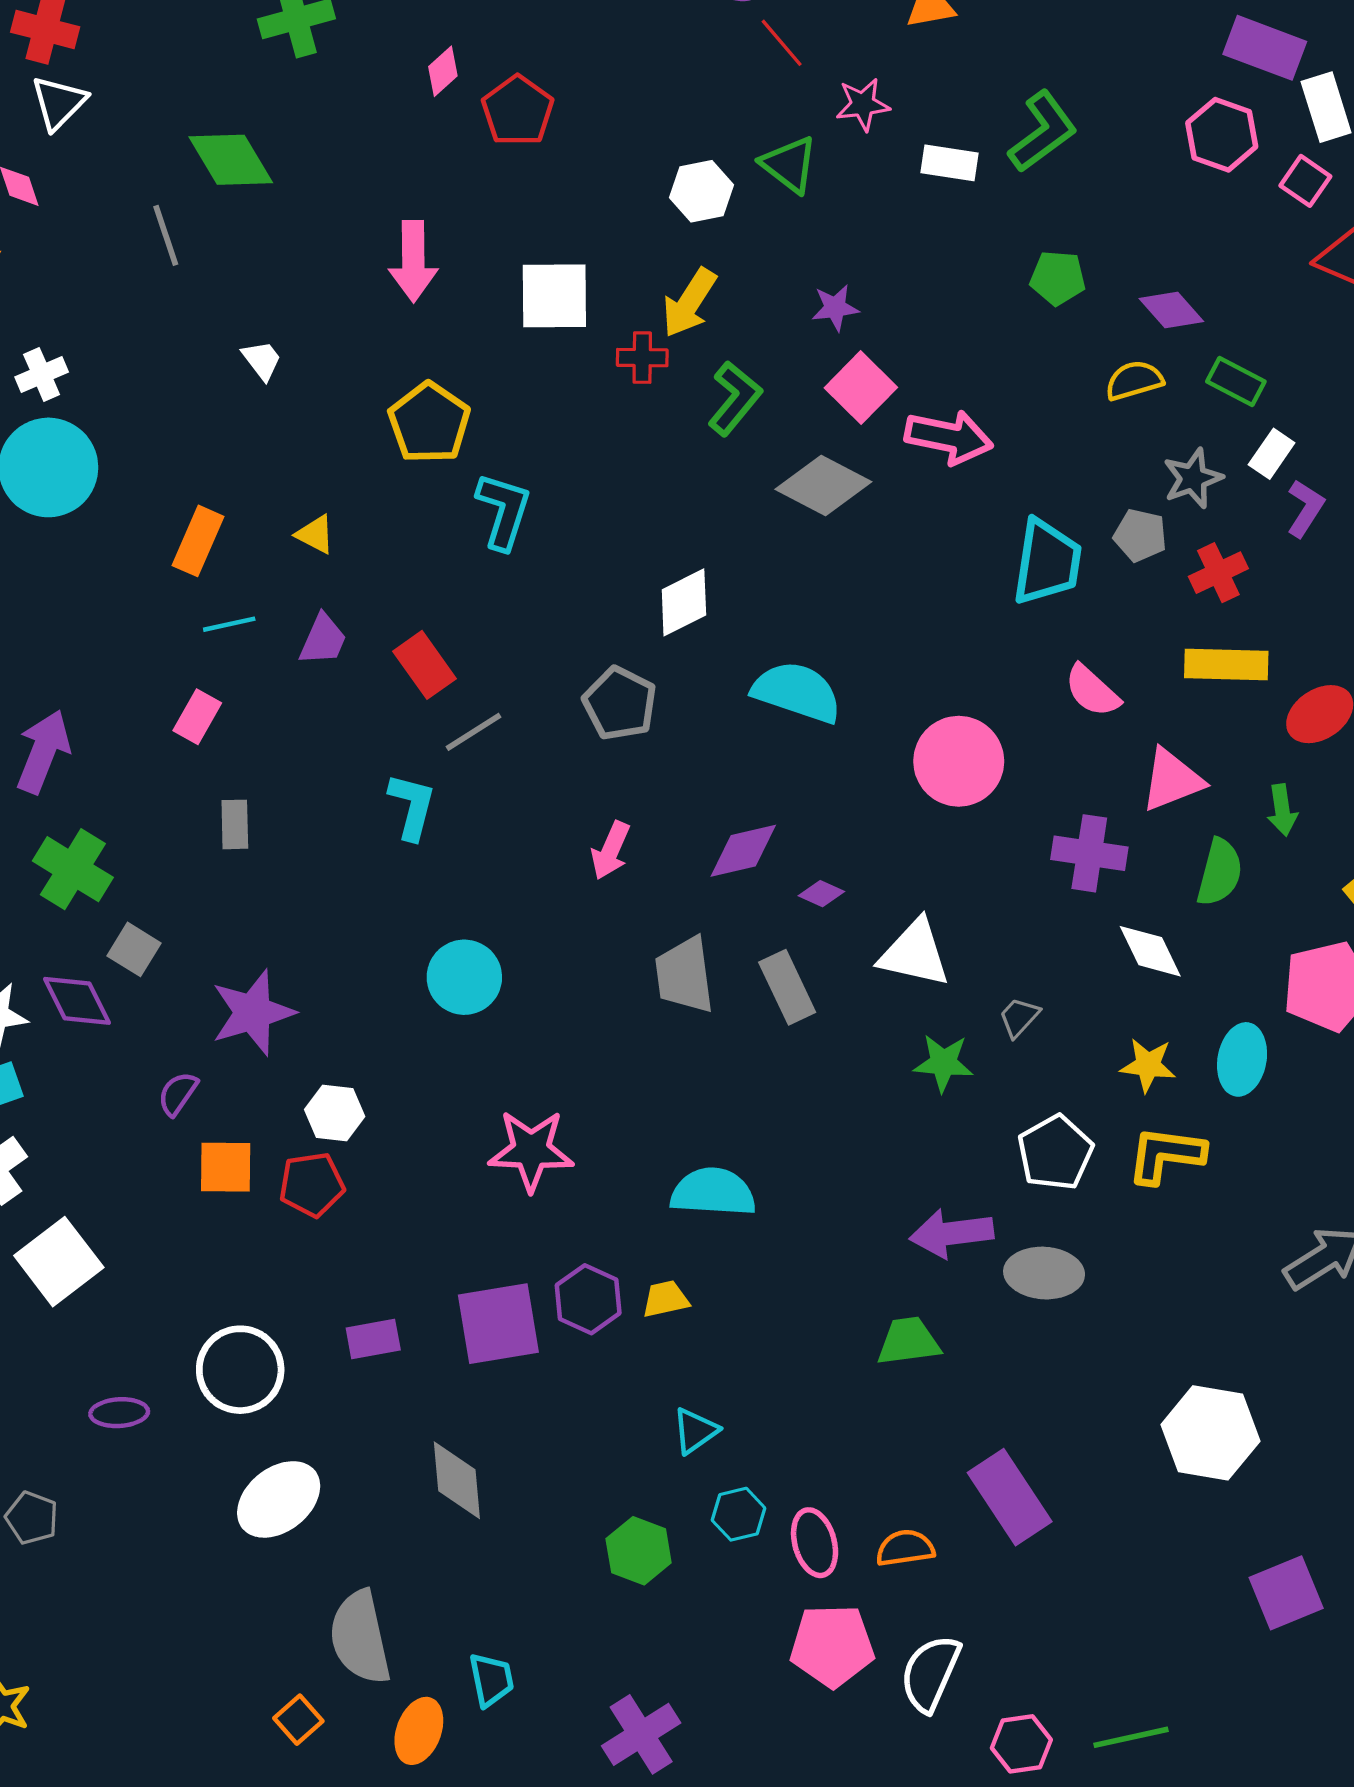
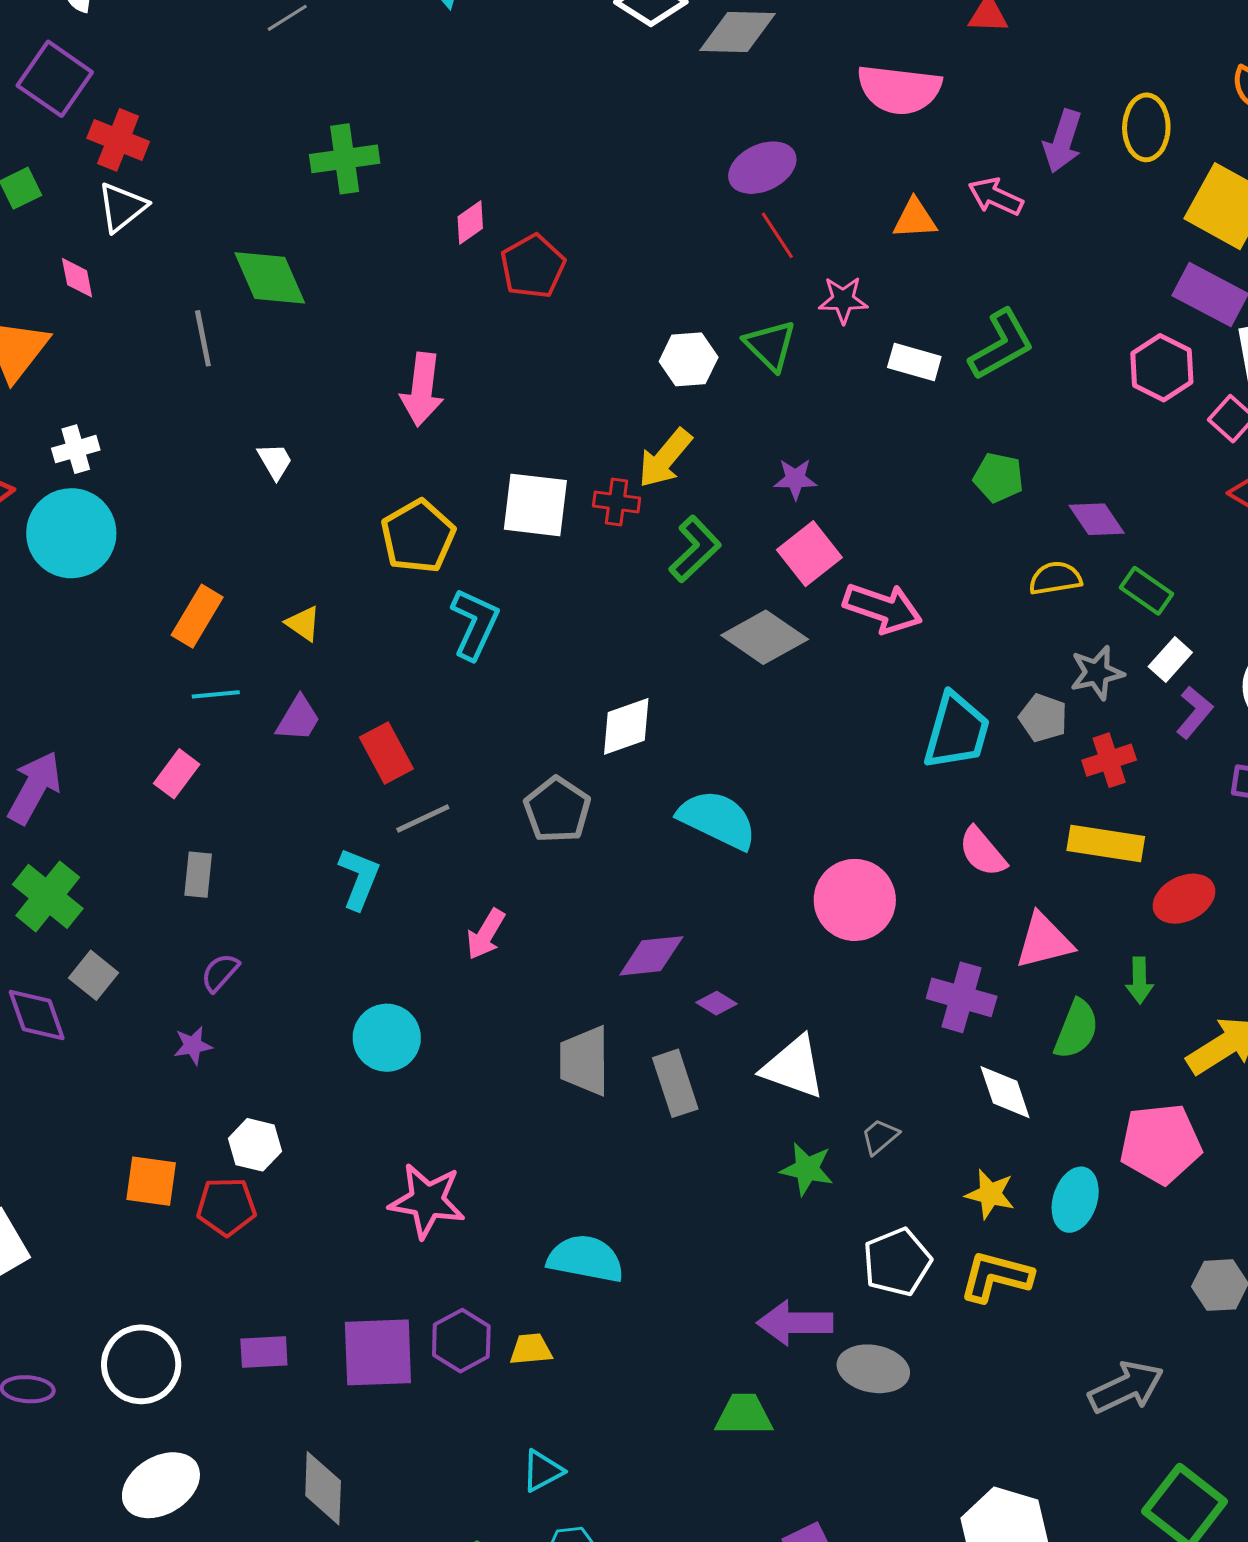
white square: (554, 296) -> (535, 505), moved
pink arrow: (611, 850) -> (486, 934), moved
purple star: (253, 1013) -> (193, 1045), size x0.5
purple semicircle: (178, 1094) -> (220, 972), moved

